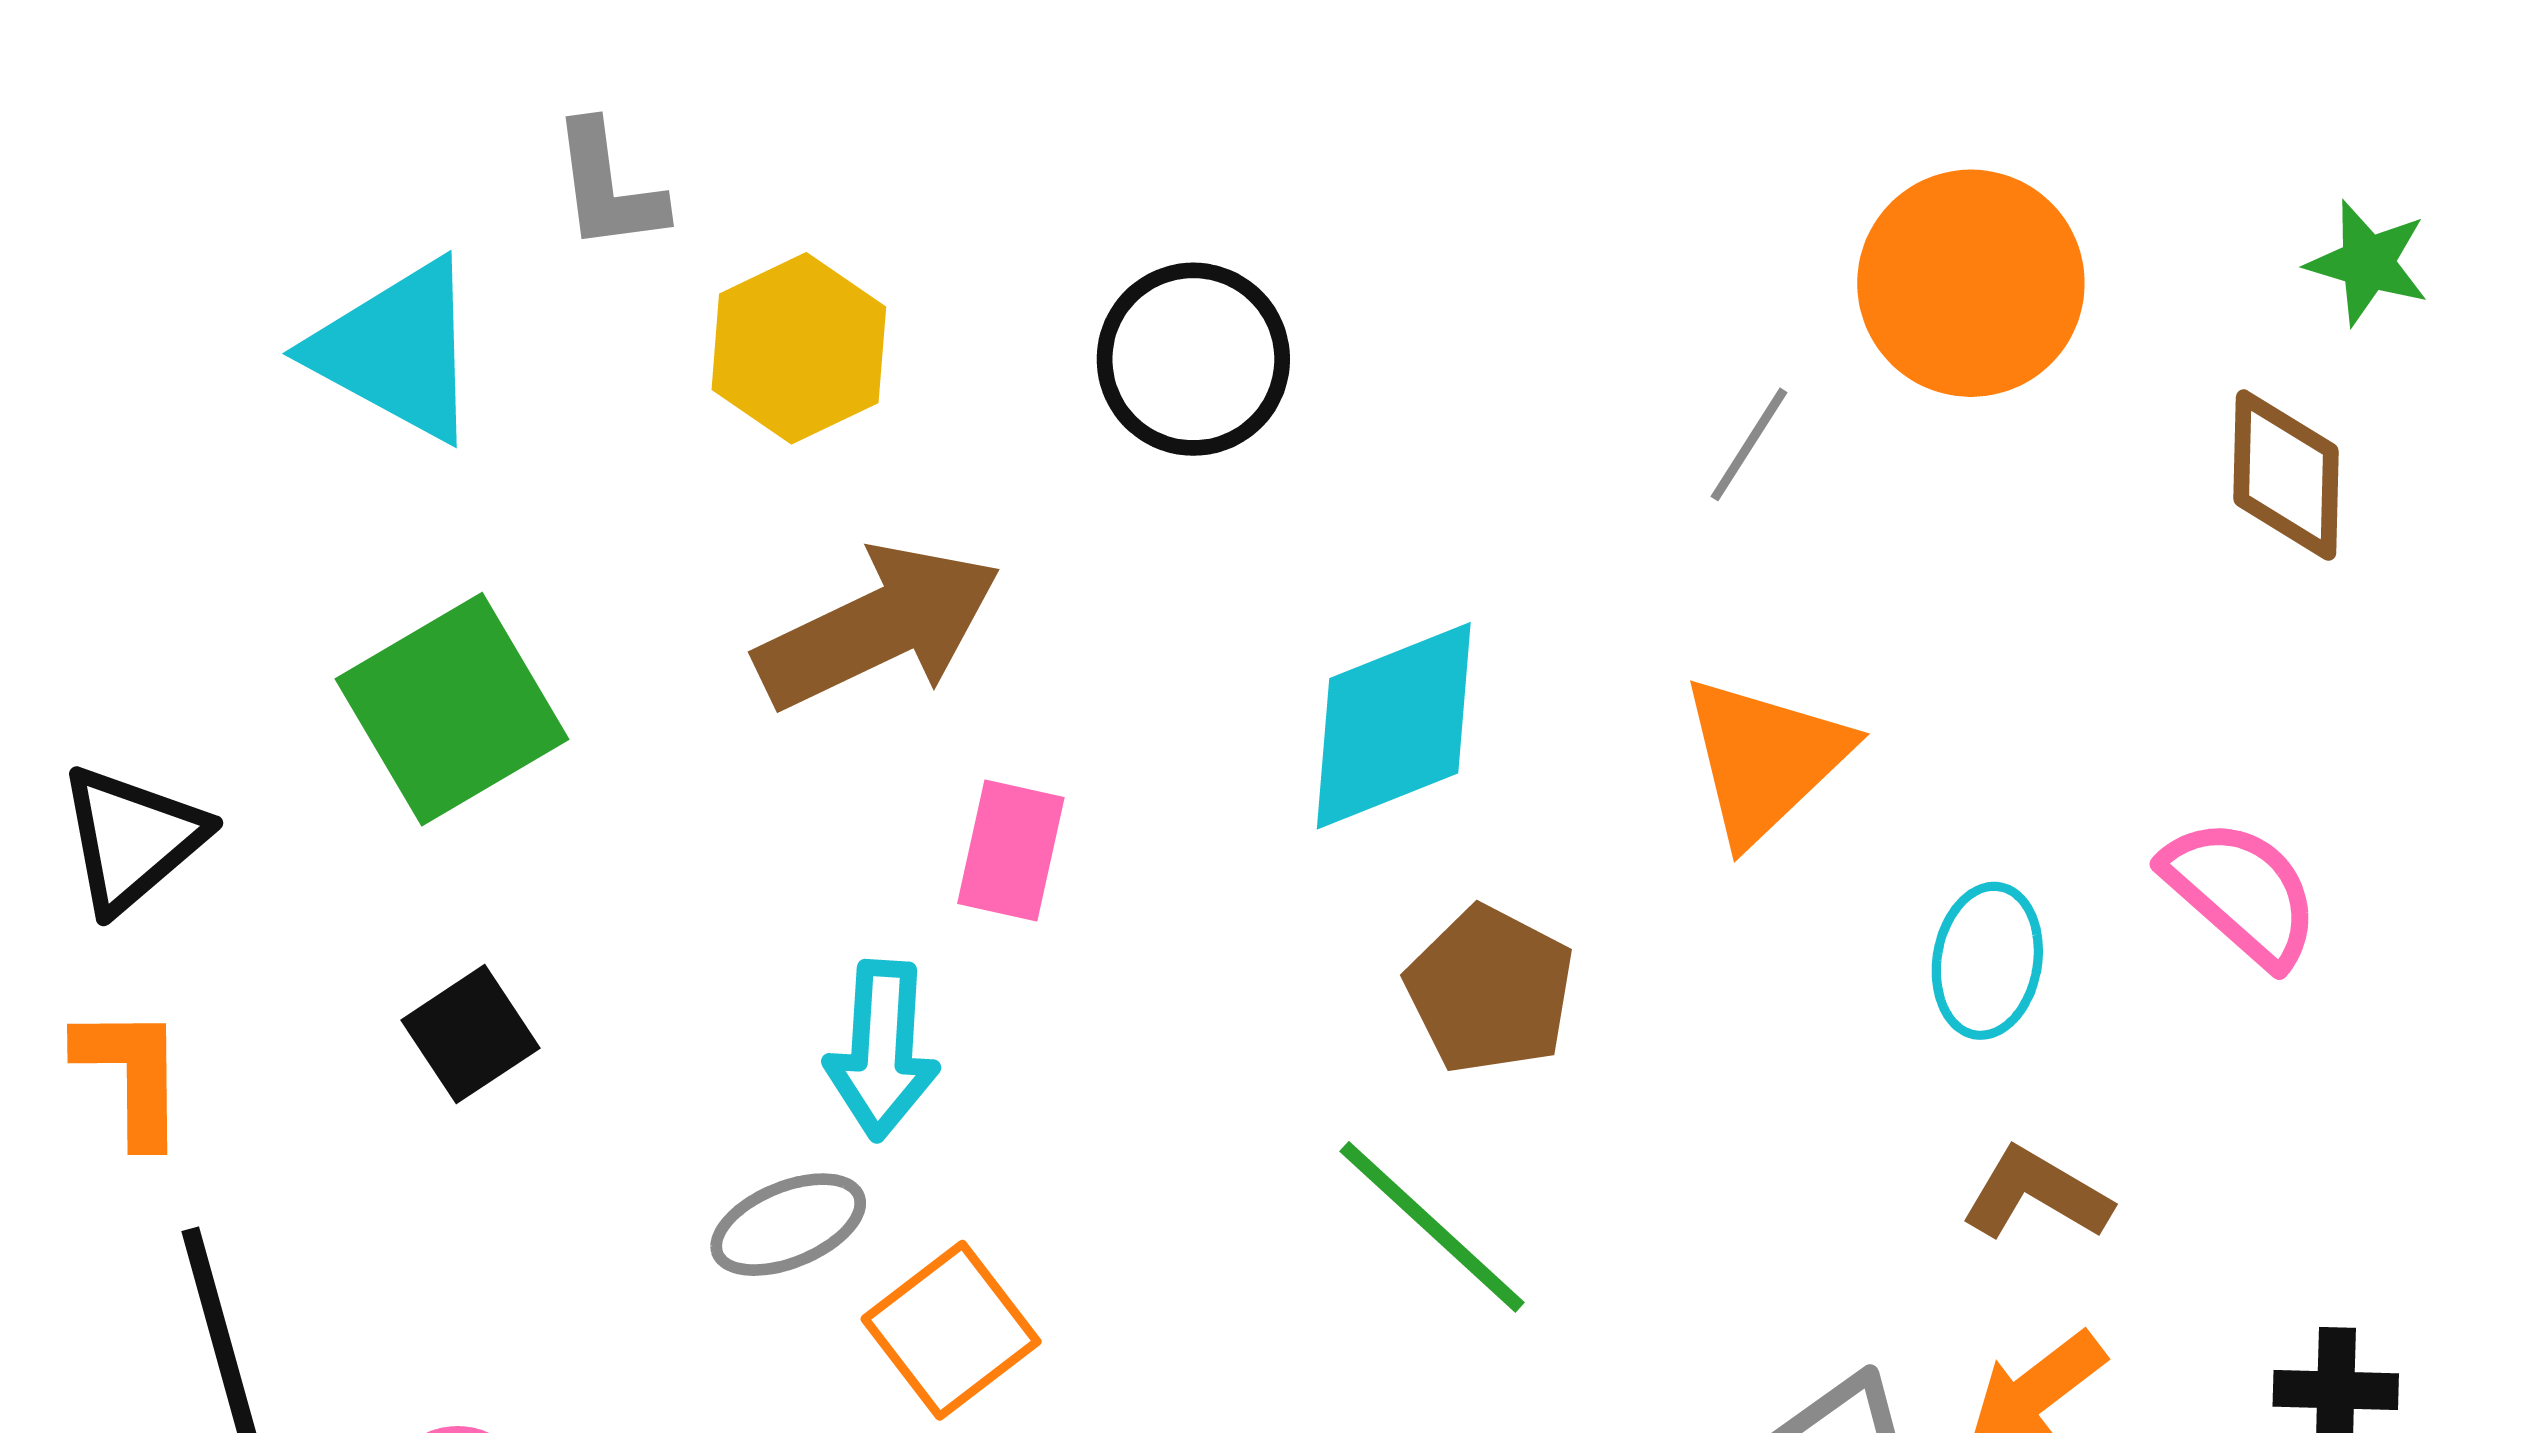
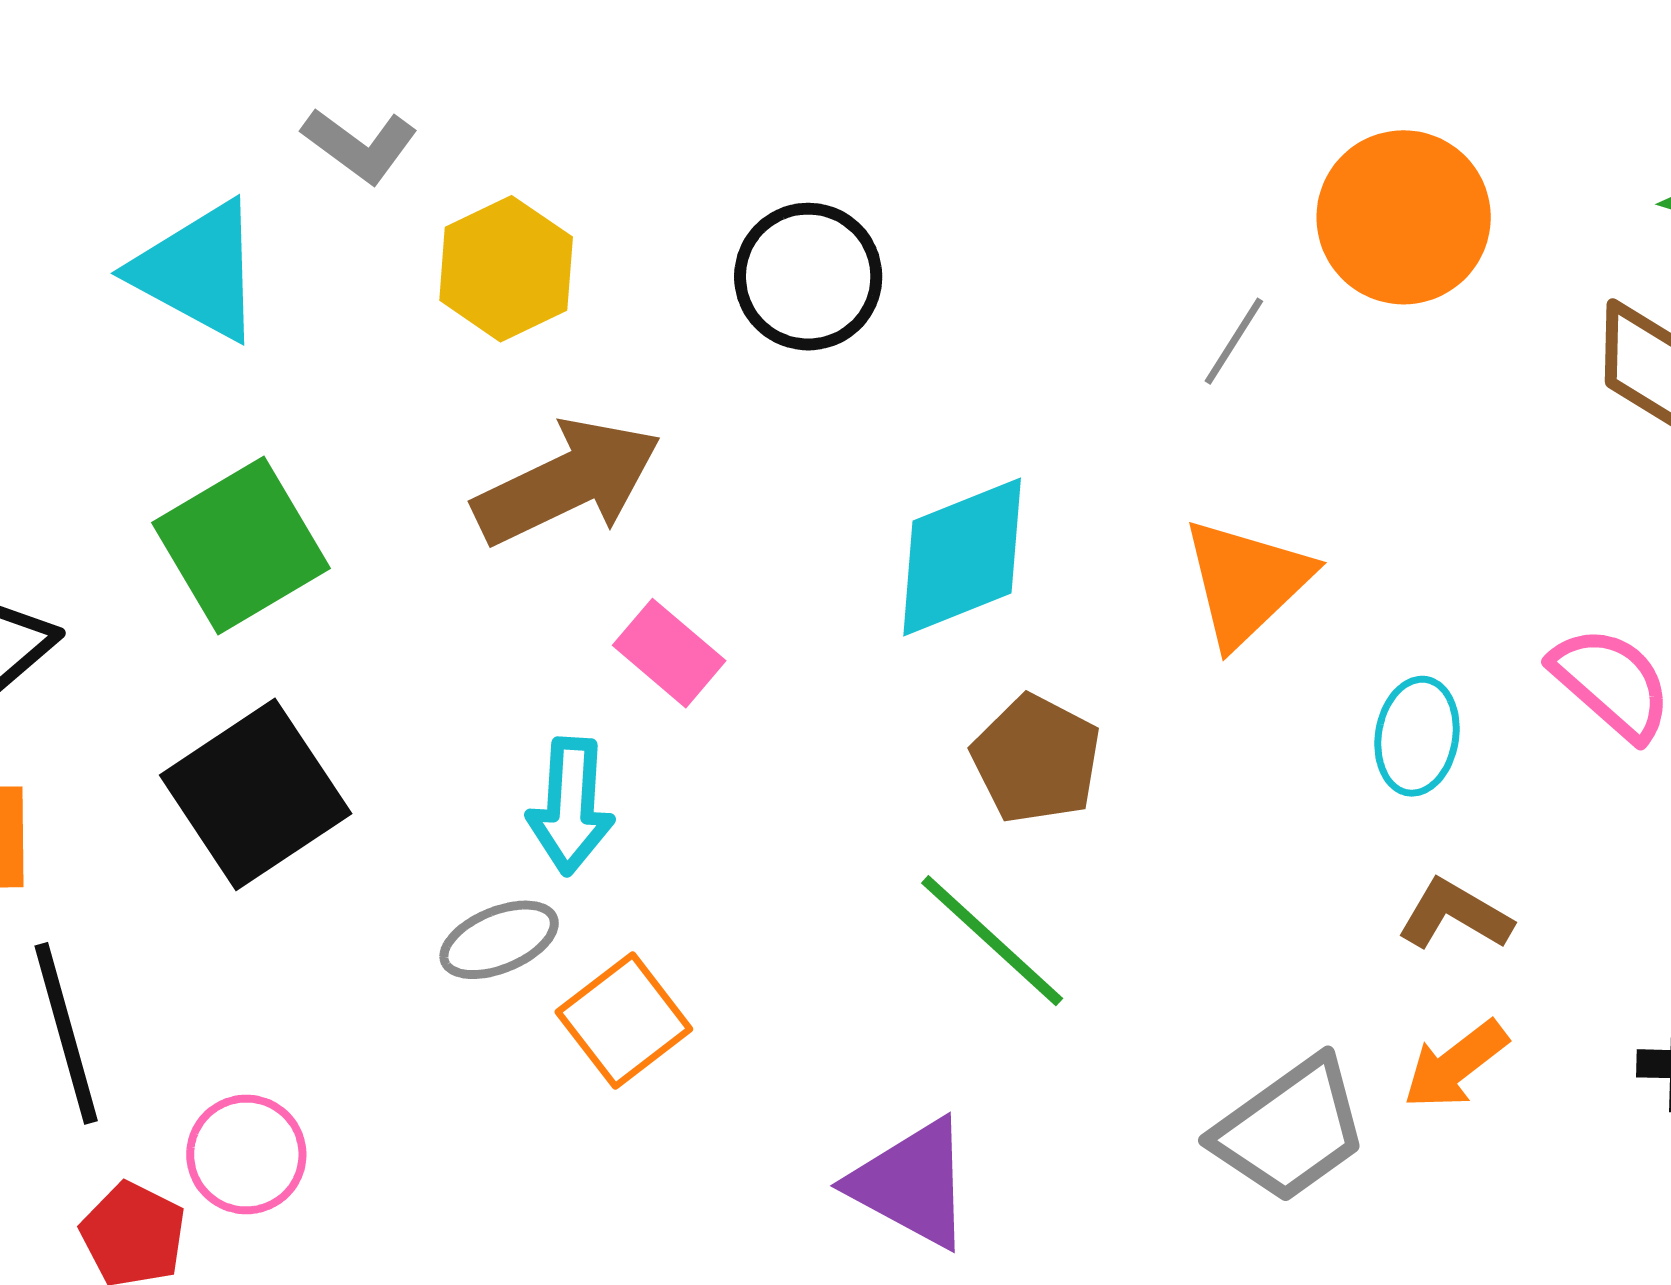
gray L-shape: (608, 187) -> (360, 145), turned -46
pink rectangle: (1011, 851) -> (669, 653), turned -62
black square: (471, 1034) -> (256, 794), size x1.8

